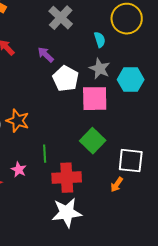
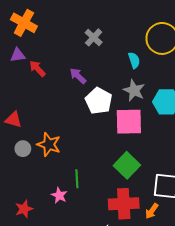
gray cross: (61, 18) -> (94, 37), size x0.7
pink star: (19, 170) -> (59, 195), moved
red cross: (67, 178) -> (124, 204), moved

